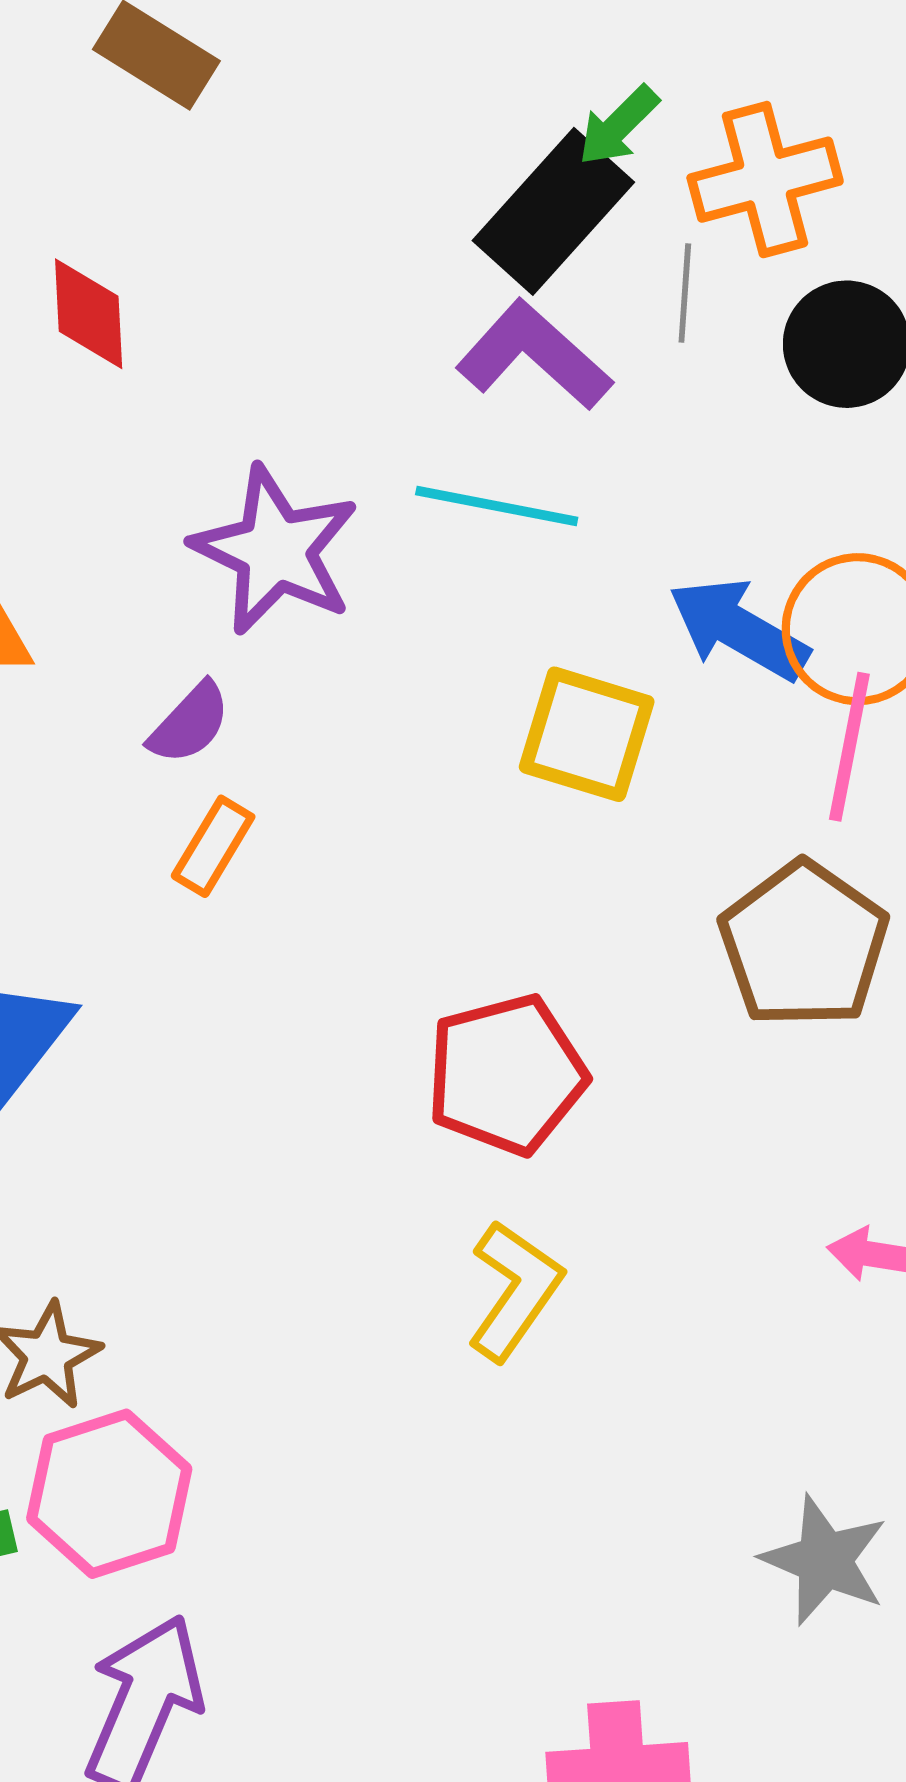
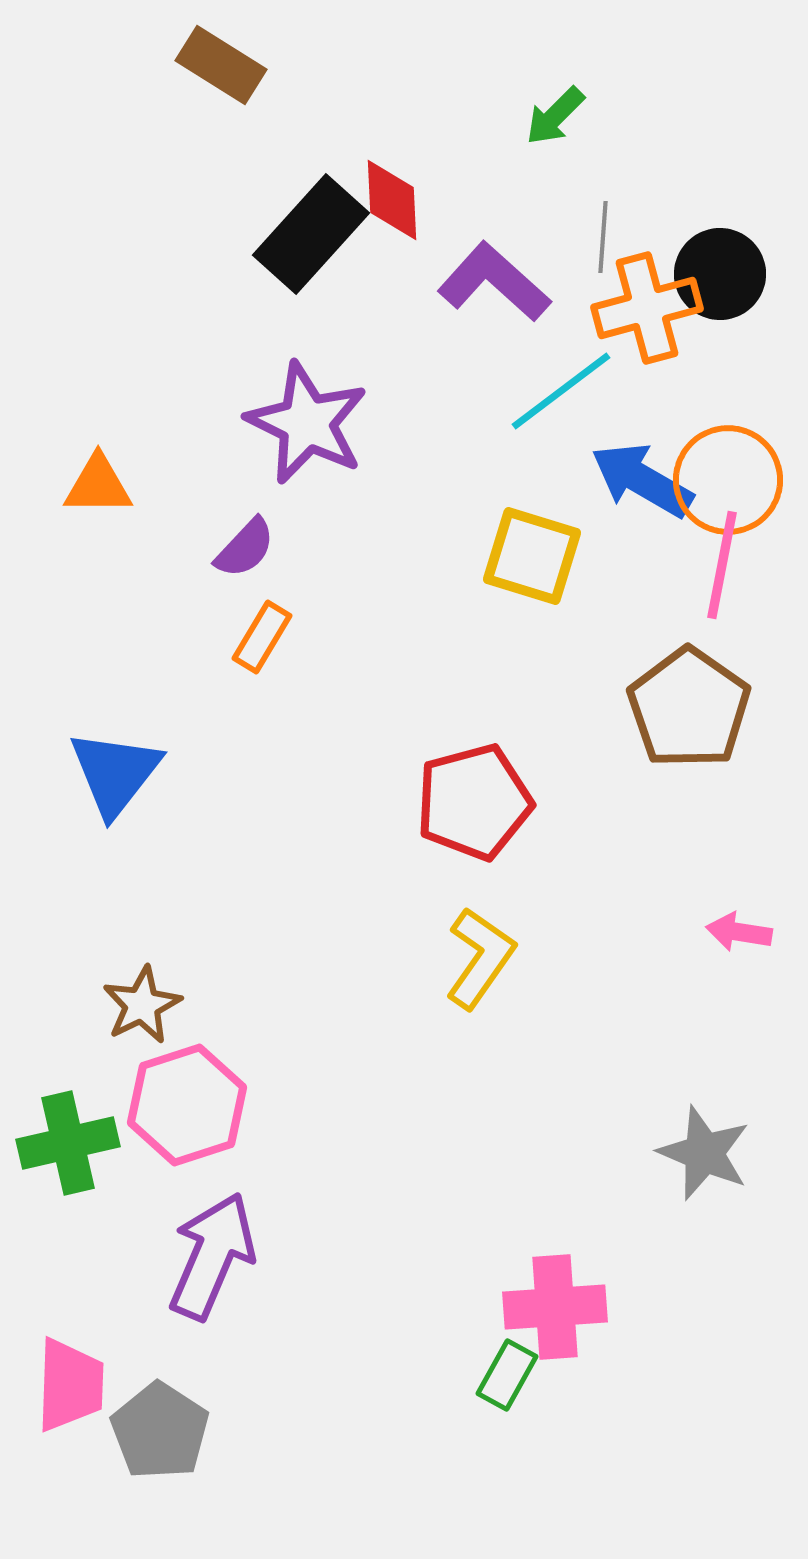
orange cross: (765, 180) -> (647, 308), moved
black rectangle: (553, 211) -> (311, 234), moved
red diamond: (89, 314) -> (392, 200), moved
cyan line: (497, 506) -> (561, 391), moved, turned -48

